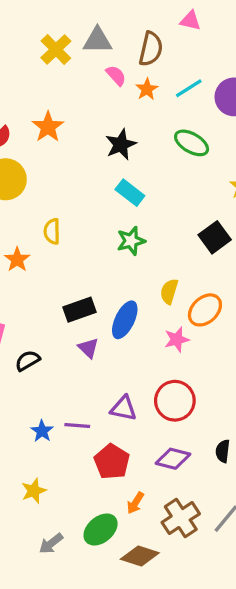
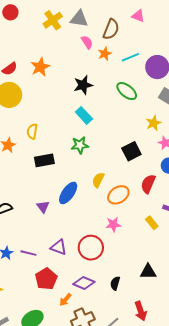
black rectangle: (79, 310) -> (44, 160), moved
pink star: (177, 340) -> (113, 224), moved
orange arrow: (135, 503) -> (65, 300), moved

